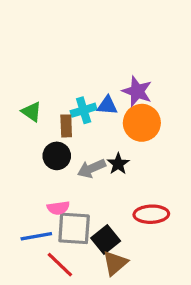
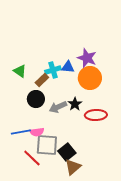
brown rectangle: (66, 126) -> (42, 80), turned 48
red ellipse: (151, 214) -> (96, 115), moved
blue line: (36, 236) -> (21, 132), moved
red line: (60, 265) -> (32, 158), moved

